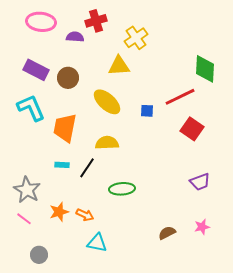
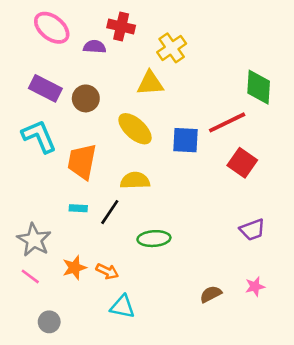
red cross: (96, 21) -> (121, 27), turned 30
pink ellipse: (41, 22) -> (52, 28), turned 32
blue square: (147, 111) -> (185, 140), size x1.6

